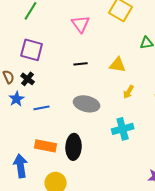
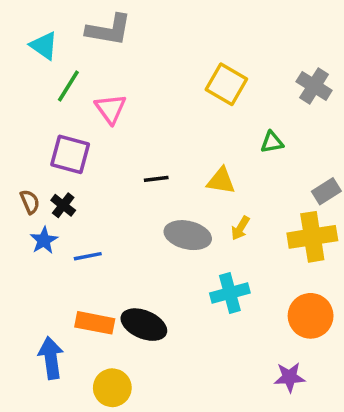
pink triangle: (81, 24) -> (111, 109), moved
gray ellipse: (87, 104) -> (188, 235), moved
black ellipse: (74, 147) -> (144, 325), turned -70

